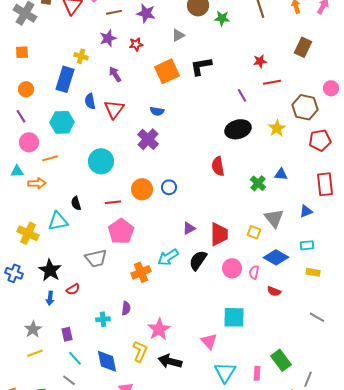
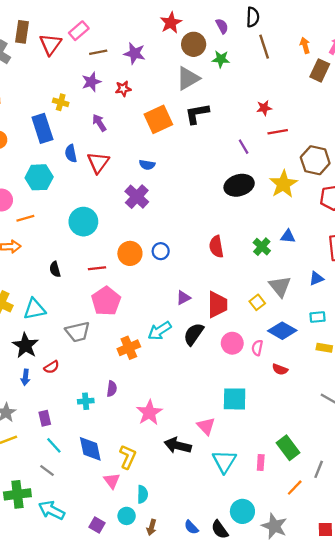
gray triangle: (178, 35) -> (188, 78), moved, size x1.6
brown rectangle: (303, 47) -> (320, 70), moved
blue rectangle: (65, 79) -> (42, 128), turned -35
yellow star: (277, 128) -> (283, 184), size x1.4
red semicircle: (218, 166) -> (216, 247), moved
cyan triangle: (58, 221) -> (35, 309), moved
yellow square: (254, 232) -> (257, 302), turned 32
yellow L-shape: (140, 351) -> (128, 457), moved
black arrow: (170, 361) -> (178, 445), moved

